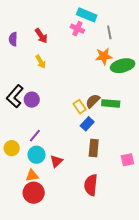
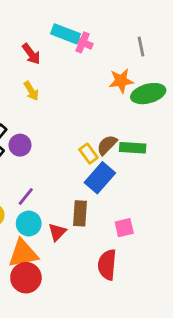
cyan rectangle: (87, 15) -> (65, 34), moved
gray line: (109, 32) -> (141, 47), moved
blue rectangle: (87, 124) -> (100, 178), size x1.5
brown rectangle: (94, 148) -> (80, 213), moved
pink square: (127, 160) -> (124, 228), moved
orange triangle: (32, 176) -> (23, 253), size x1.6

